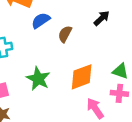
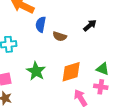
blue semicircle: (41, 21) -> (41, 24), turned -49
brown semicircle: (65, 34) -> (60, 36), turned -104

